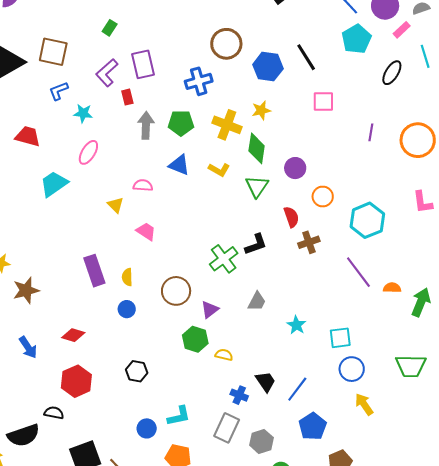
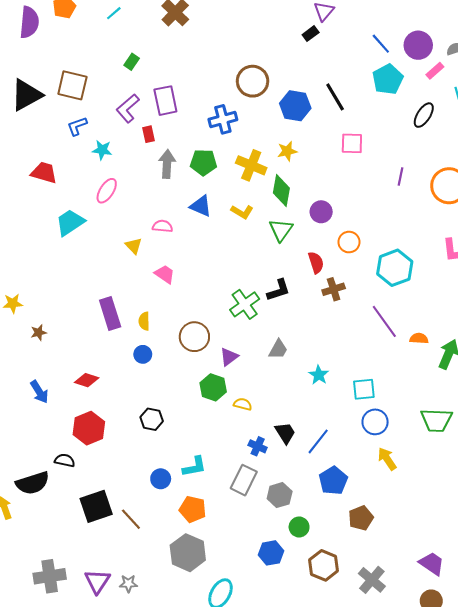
brown star: (26, 290) -> (39, 333), size x0.6

